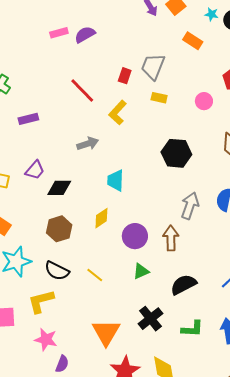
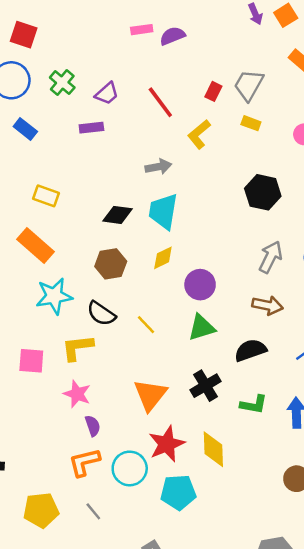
purple trapezoid: (35, 170) -> (107, 93), moved
cyan trapezoid: (116, 180) -> (163, 211), moved, size x1.4
brown arrow: (171, 238) -> (267, 305), moved, turned 95
green triangle: (141, 271) -> (202, 328), size x1.4
purple semicircle: (62, 364) -> (93, 426), turned -48

